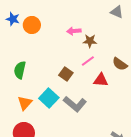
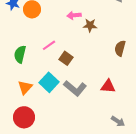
pink line: (88, 61) -> (49, 45), moved
brown semicircle: (120, 64) -> (120, 48), turned 70
red triangle: (101, 80) -> (108, 86), moved

